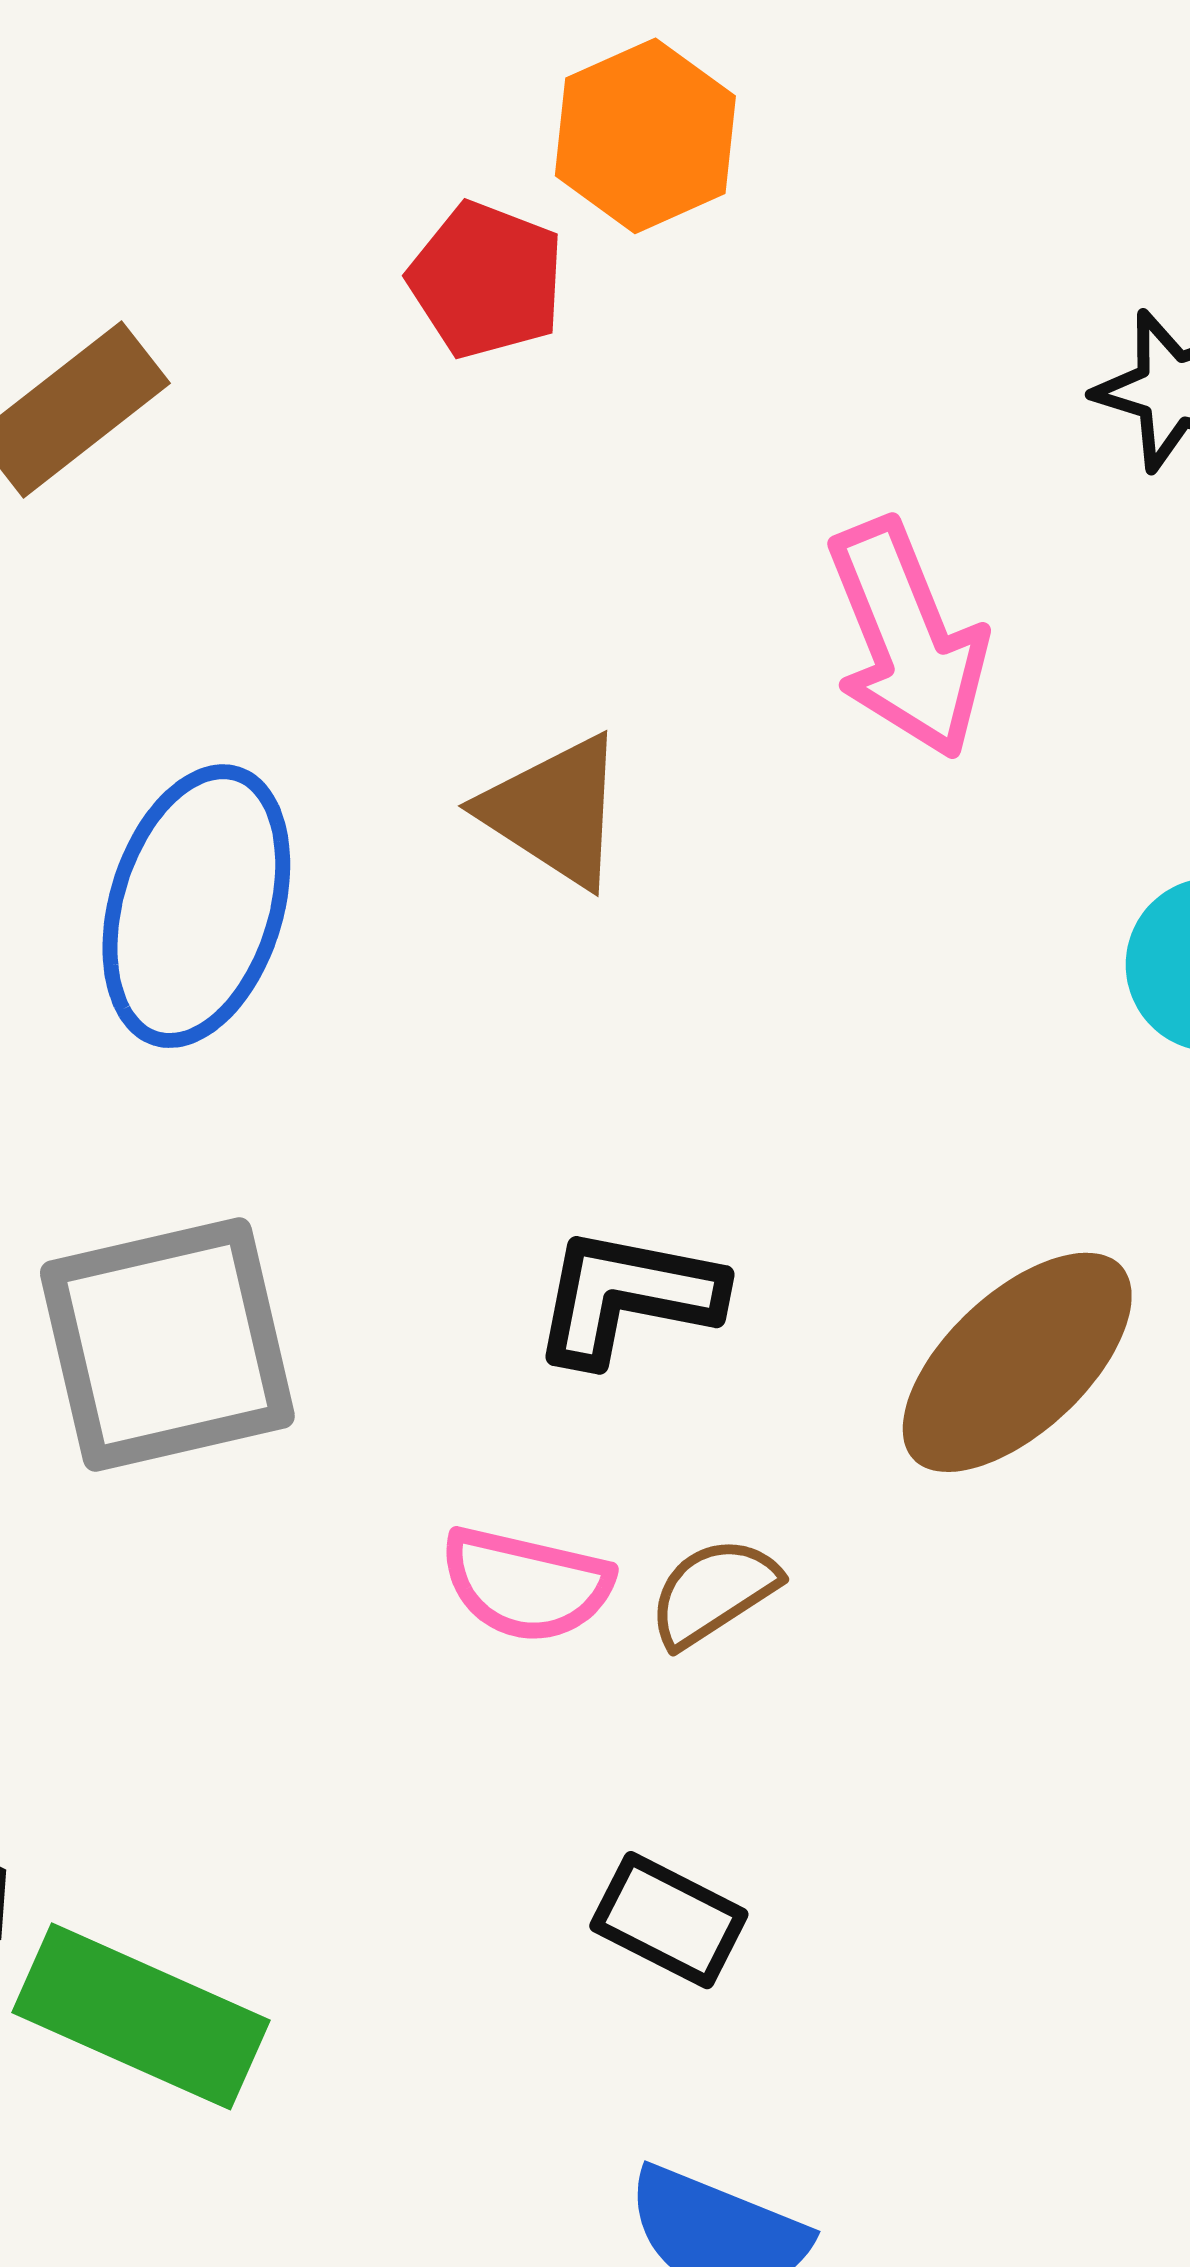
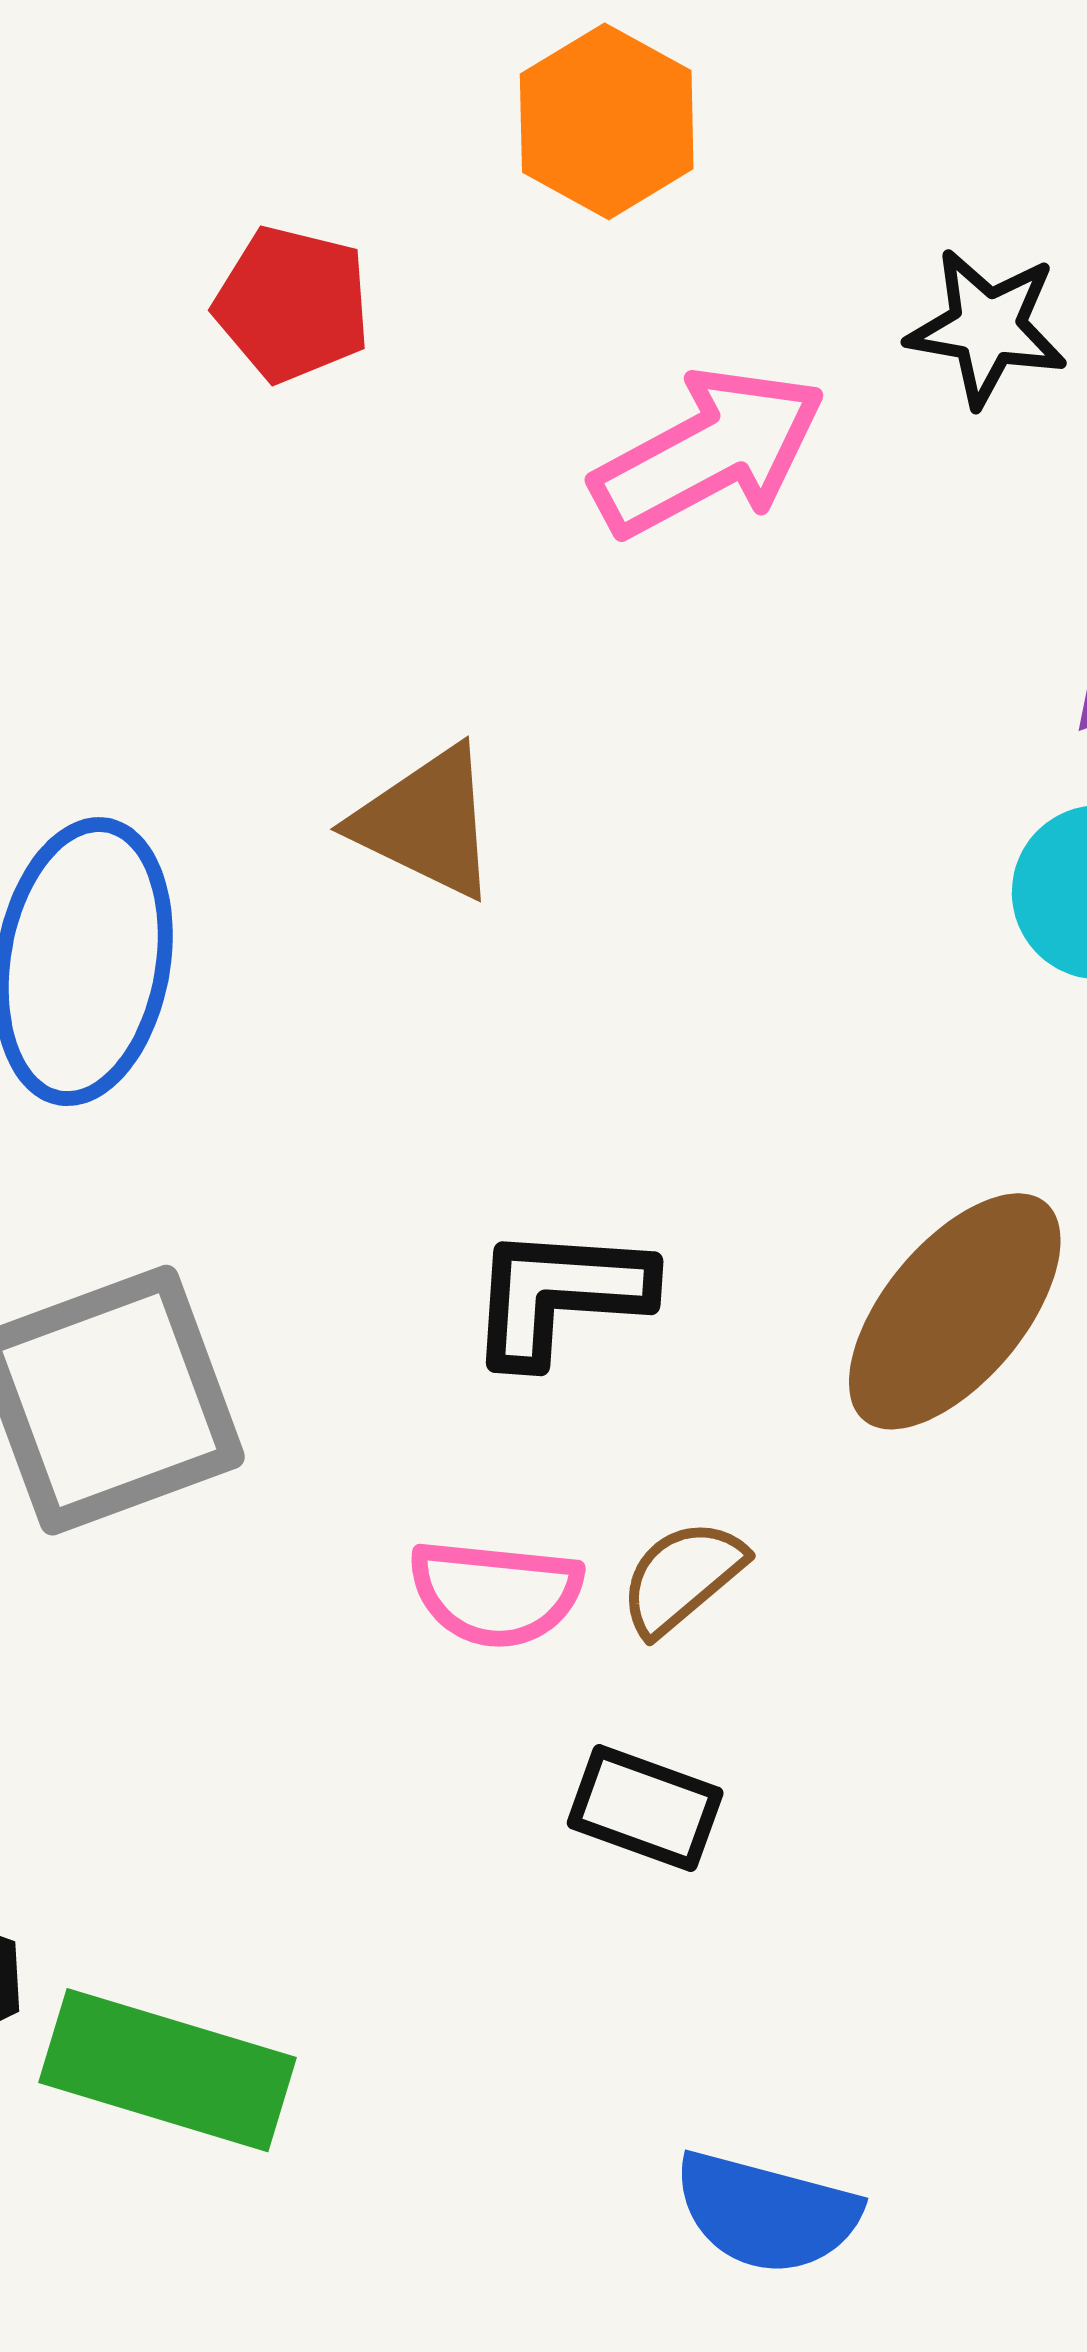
orange hexagon: (645, 136) -> (607, 121), moved
pink arrow: (907, 639) -> (709, 452), moved, turned -89
black rectangle: (669, 1920) -> (645, 1808), moved

